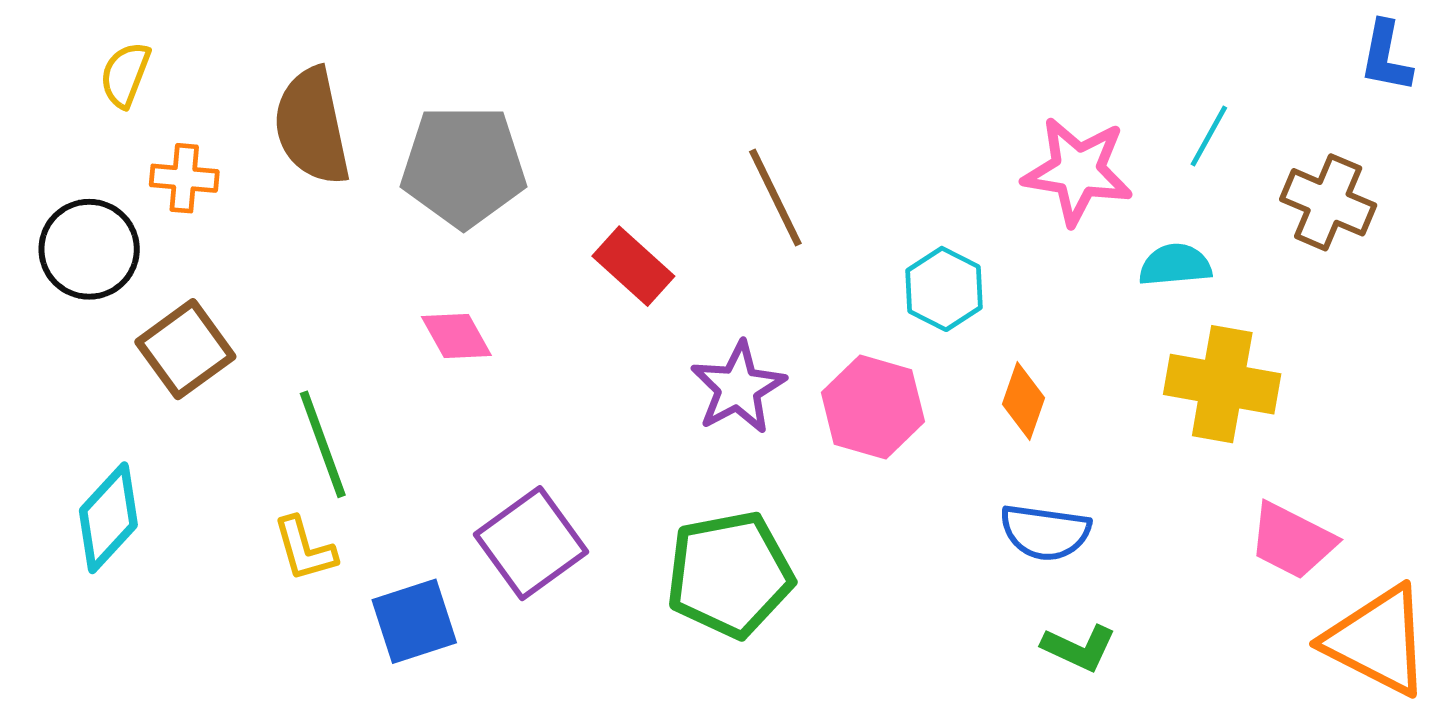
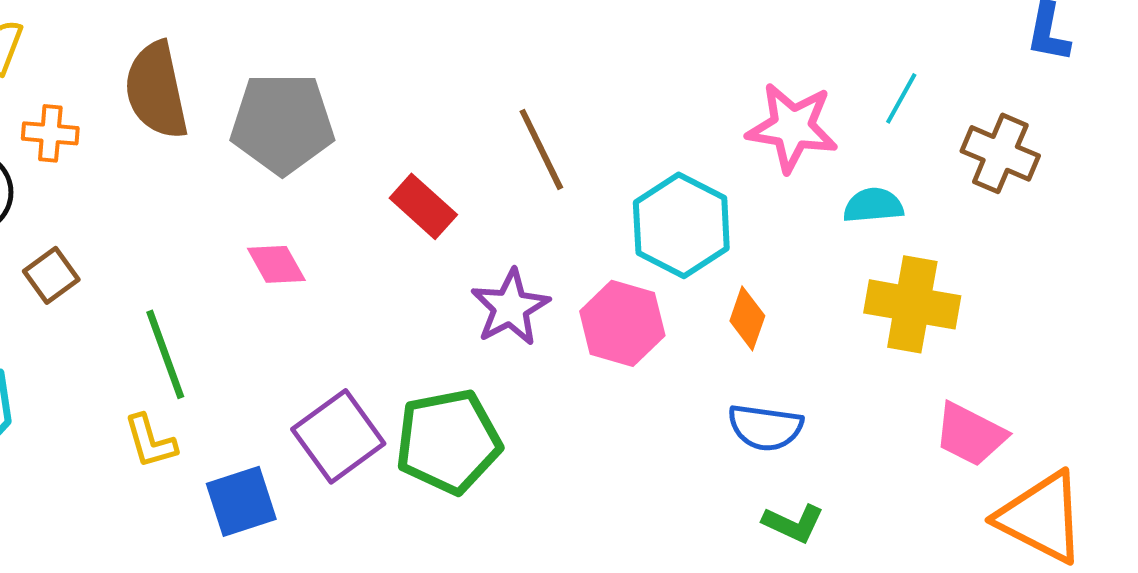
cyan hexagon: (944, 289) -> (681, 225), size x1.5
brown square: (185, 349) -> (51, 275), size x0.7
green pentagon: (730, 574) -> (448, 441), moved

